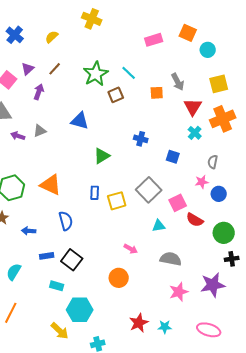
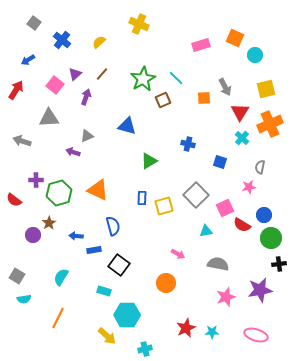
purple arrow: (18, 136) -> (73, 152), moved
blue circle: (219, 194) -> (264, 215), moved
blue rectangle: (47, 256) -> (94, 250), moved

